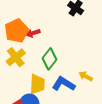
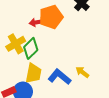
orange pentagon: (16, 31) -> (51, 17), moved
green diamond: (49, 59) -> (31, 48), moved

